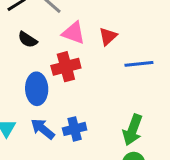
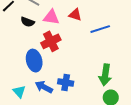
red triangle: (108, 36) -> (75, 15), turned -48
black semicircle: (28, 40) -> (28, 22), moved
blue cross: (75, 129) -> (66, 82), turned 35

